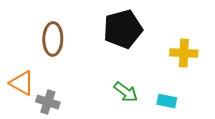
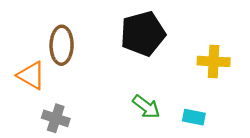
orange triangle: (22, 83) -> (31, 75), moved

